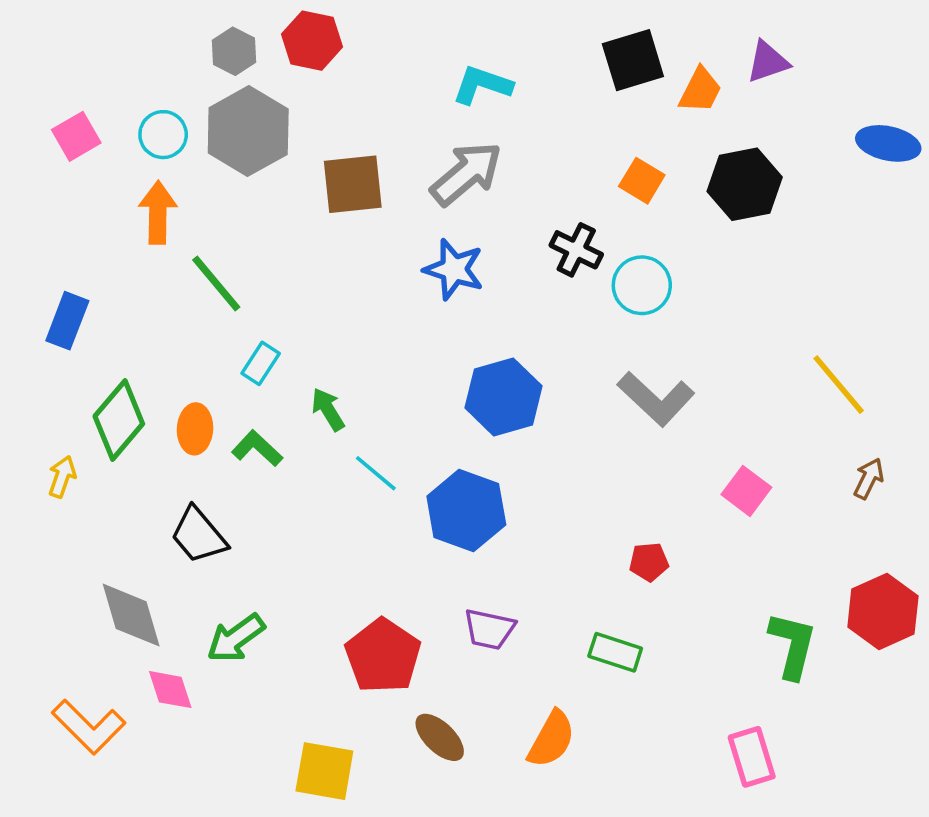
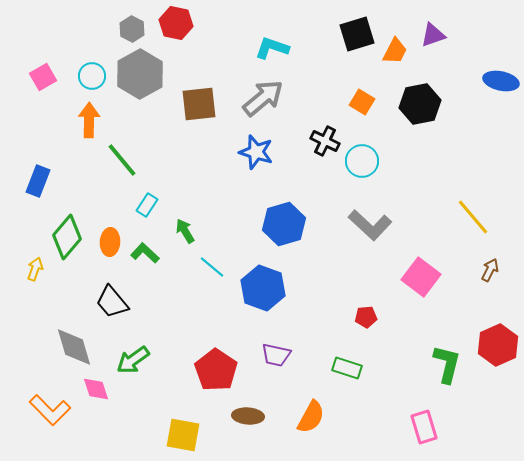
pink square: (746, 491) -> (421, 277), size x1.4
brown ellipse: (440, 737) -> (248, 416), turned -40

